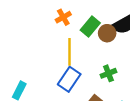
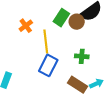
orange cross: (63, 17) -> (26, 26), moved
green cross: (108, 73) -> (82, 56), turned 32

